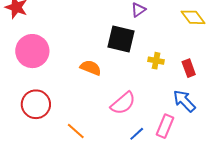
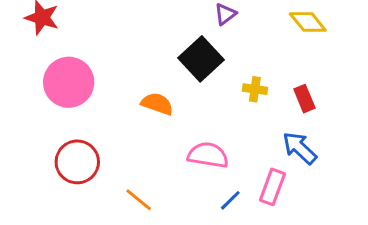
black square: (121, 39) -> (201, 59), turned 36
pink semicircle: (123, 103) -> (208, 155), turned -128

